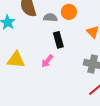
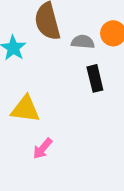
pink arrow: (47, 61) -> (43, 149), moved

